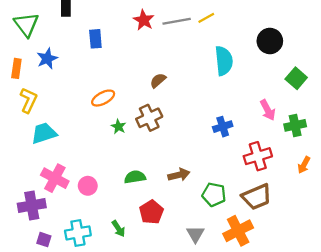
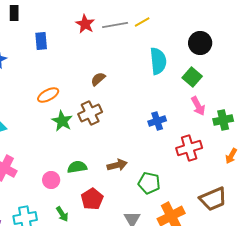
green square: (296, 78) -> (192, 77), moved
green star: (118, 127) -> (62, 121), size x1.5
pink circle: (88, 186) -> (51, 180), moved
brown trapezoid: (257, 197) -> (213, 199), moved

